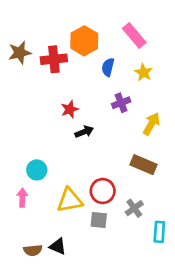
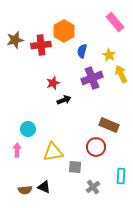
pink rectangle: (134, 36) -> (115, 22), moved
purple cross: (121, 103) -> (92, 78), size x1.5
yellow arrow: (151, 124) -> (121, 74), moved, turned -54
red circle: (103, 191) -> (96, 147), moved
gray cross: (134, 208) -> (93, 187), moved

